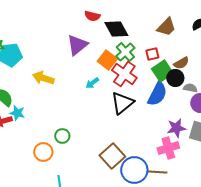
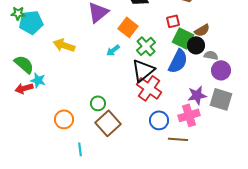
green cross: (125, 52) -> (146, 46), moved
green square: (162, 71) -> (183, 38), turned -30
red cross: (124, 74) -> (149, 88), moved
green circle: (62, 136) -> (98, 103), moved
brown square: (112, 156) -> (108, 123), moved
blue circle: (134, 170) -> (159, 120), moved, size x0.7

